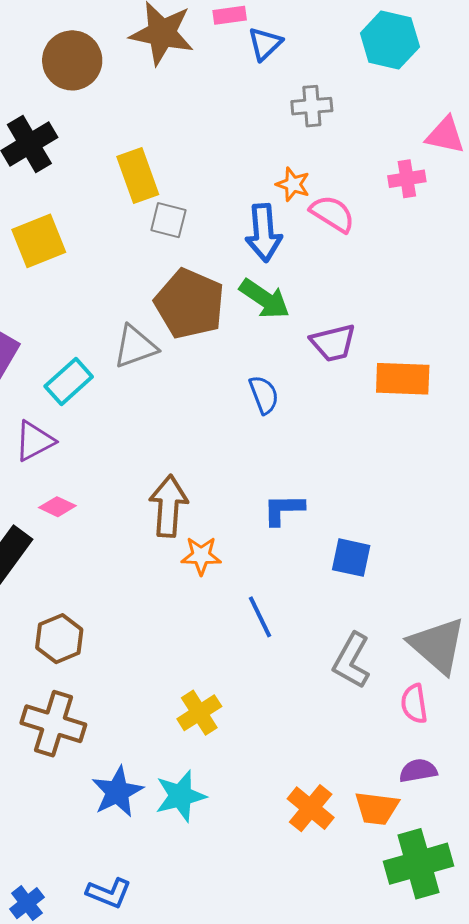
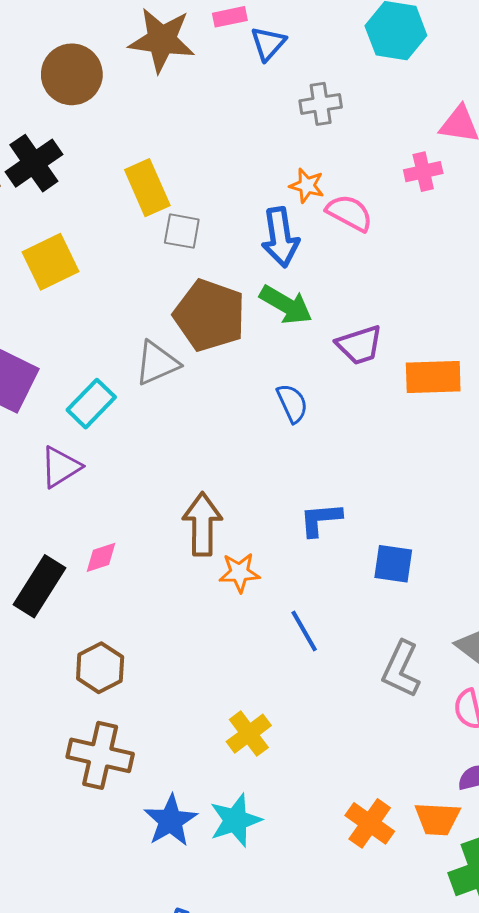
pink diamond: (57, 507) -> (101, 557), moved, turned -39

